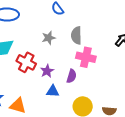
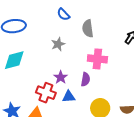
gray semicircle: (76, 35) -> (88, 28), moved
red cross: (26, 62) -> (46, 93), moved

